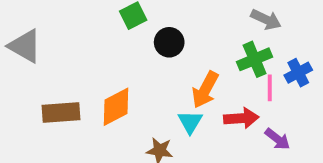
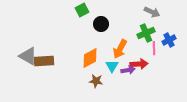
gray triangle: (25, 46) -> (28, 56), moved
orange diamond: (116, 107) -> (90, 58), moved
purple arrow: (277, 139) -> (128, 70), moved, turned -48

